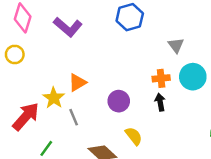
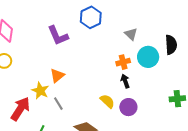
purple L-shape: (68, 27) -> (58, 36), moved, turned 35
purple circle: (119, 101) -> (128, 107), moved
yellow semicircle: (134, 136) -> (107, 101), moved

